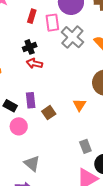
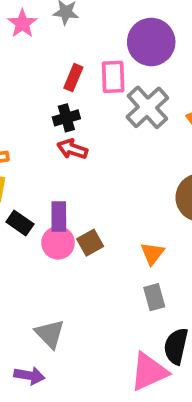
red rectangle: (32, 16) -> (73, 78), moved
orange triangle: (79, 105) -> (152, 253), moved
pink circle: (19, 126) -> (58, 243), moved
gray rectangle: (85, 146) -> (154, 297), moved

